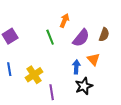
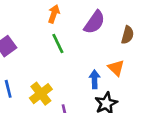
orange arrow: (64, 21) -> (54, 14), moved
purple semicircle: (81, 38) -> (94, 22), moved

